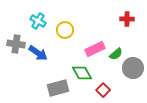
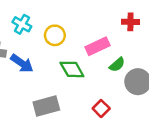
pink rectangle: (95, 49) -> (98, 46), moved
green diamond: (82, 73) -> (72, 69), moved

